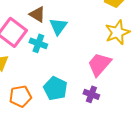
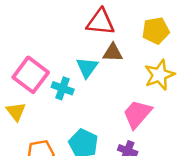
brown triangle: (37, 14) -> (113, 53), moved, turned -30

